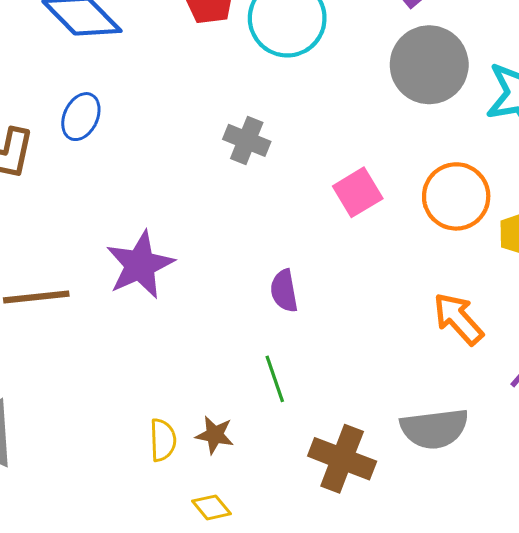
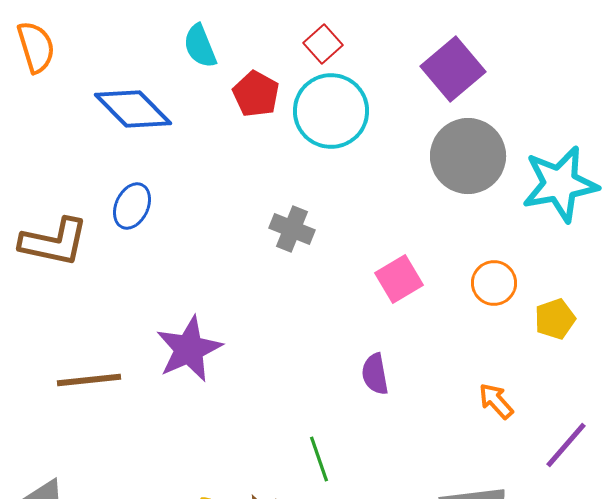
orange circle: (456, 196) -> (494, 283), size x0.7
purple semicircle: (284, 291) -> (375, 374), moved
orange arrow: (458, 319) -> (496, 401), size x0.7

